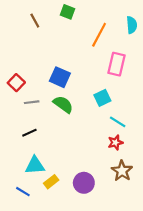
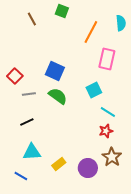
yellow rectangle: (51, 182) -> (59, 164), moved
purple circle: (84, 183) -> (88, 168), moved

